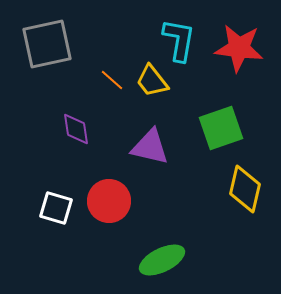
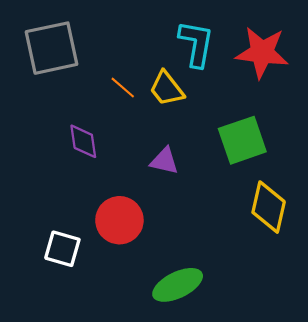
purple triangle: (150, 147) -> (164, 161), size x0.7
white square: (56, 208) -> (62, 249), moved

